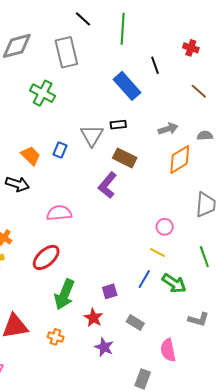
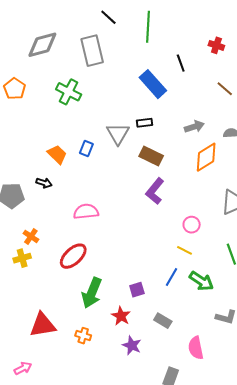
black arrow: (17, 184) -> (44, 183), size x0.7
purple L-shape: (107, 185) -> (155, 191), moved

